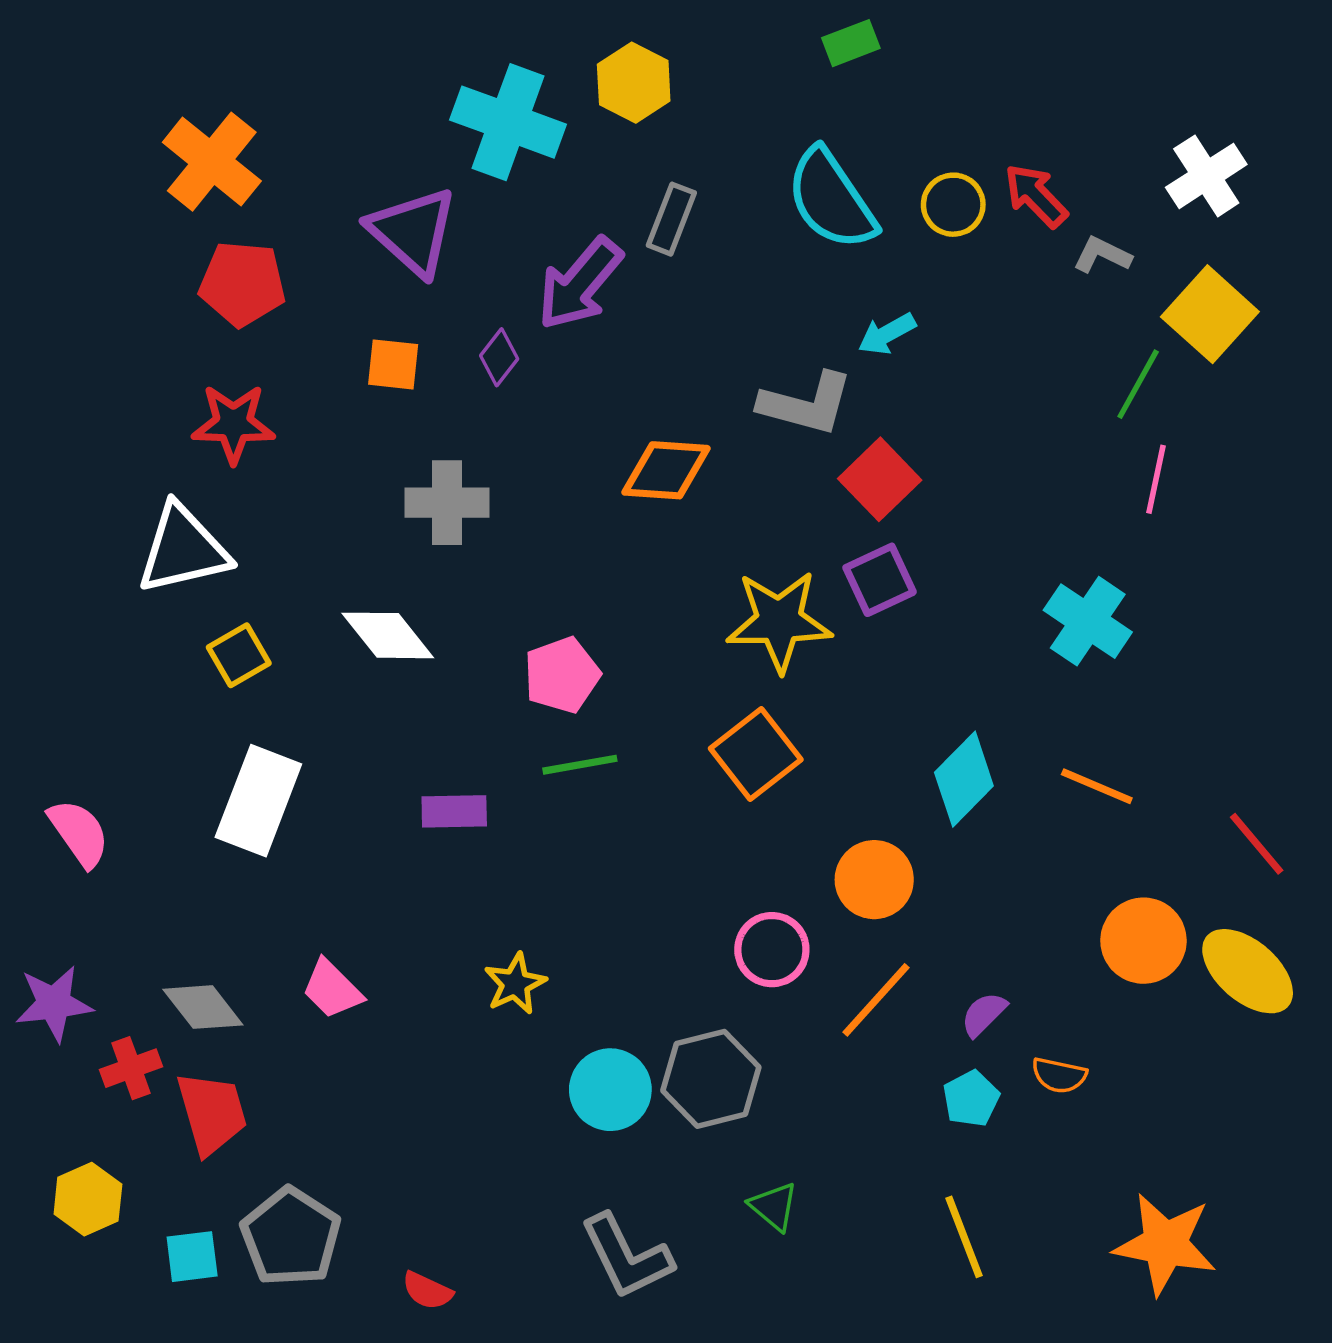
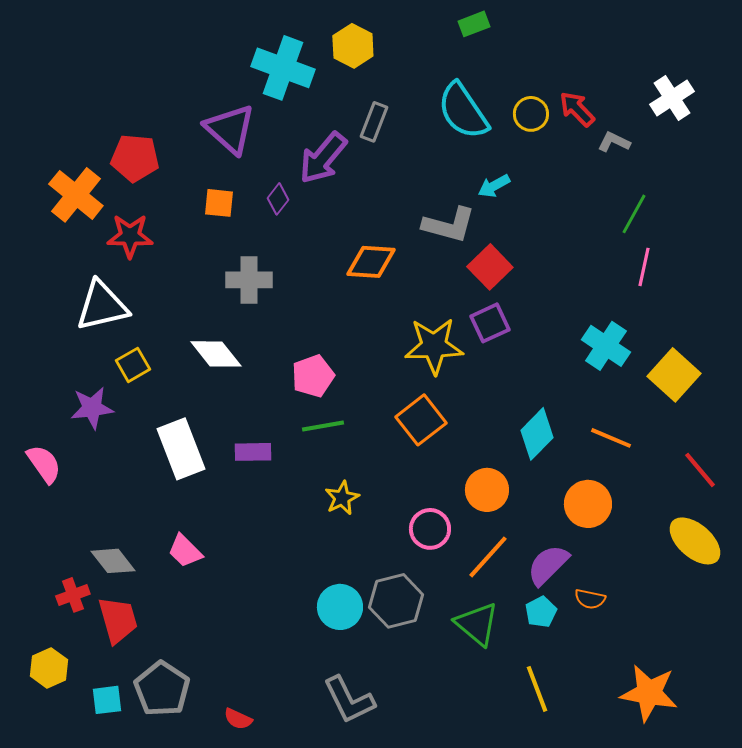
orange cross: (212, 162) -> (76, 195), moved
yellow square: (1210, 314) -> (674, 375), moved
white rectangle: (258, 801) -> (181, 449), moved, turned -42
orange circle: (1143, 941) -> (588, 504), moved
yellow star: (515, 984) -> (342, 498), moved
purple star: (54, 1003) -> (92, 408), moved
purple semicircle: (984, 1014) -> (548, 565), size x1.6
green triangle: (774, 1206) -> (477, 624), moved, size x1.6

